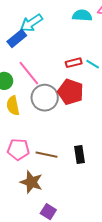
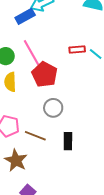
red pentagon: (71, 92) -> (45, 74), moved
gray circle: (45, 98) -> (53, 108), moved, size x0.7

